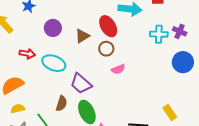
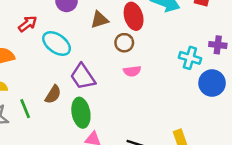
purple cross: (180, 31) -> (218, 45), turned -32
cyan cross: (159, 34) -> (190, 58), moved
red arrow: (27, 54) -> (28, 24), turned -63

